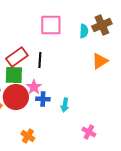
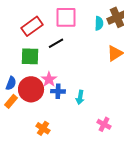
red rectangle: (17, 57) -> (32, 26), moved
black line: (40, 60) -> (56, 43), moved, turned 56
green square: (14, 75) -> (30, 56), moved

